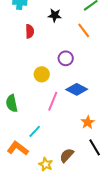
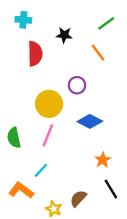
red semicircle: (30, 31) -> (35, 54), size x1.5
yellow circle: (42, 74) -> (49, 104), size x1.5
pink line: (53, 101) -> (48, 135), moved

